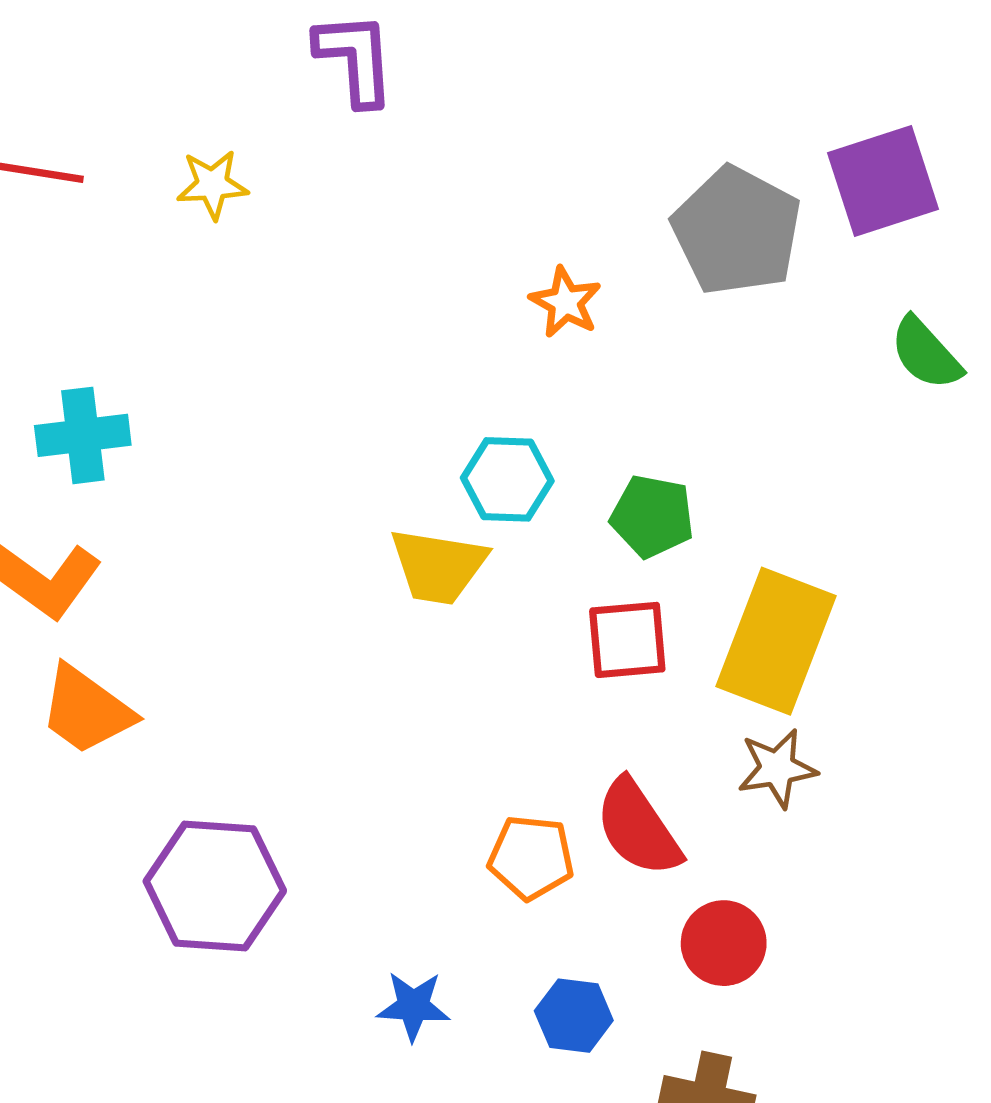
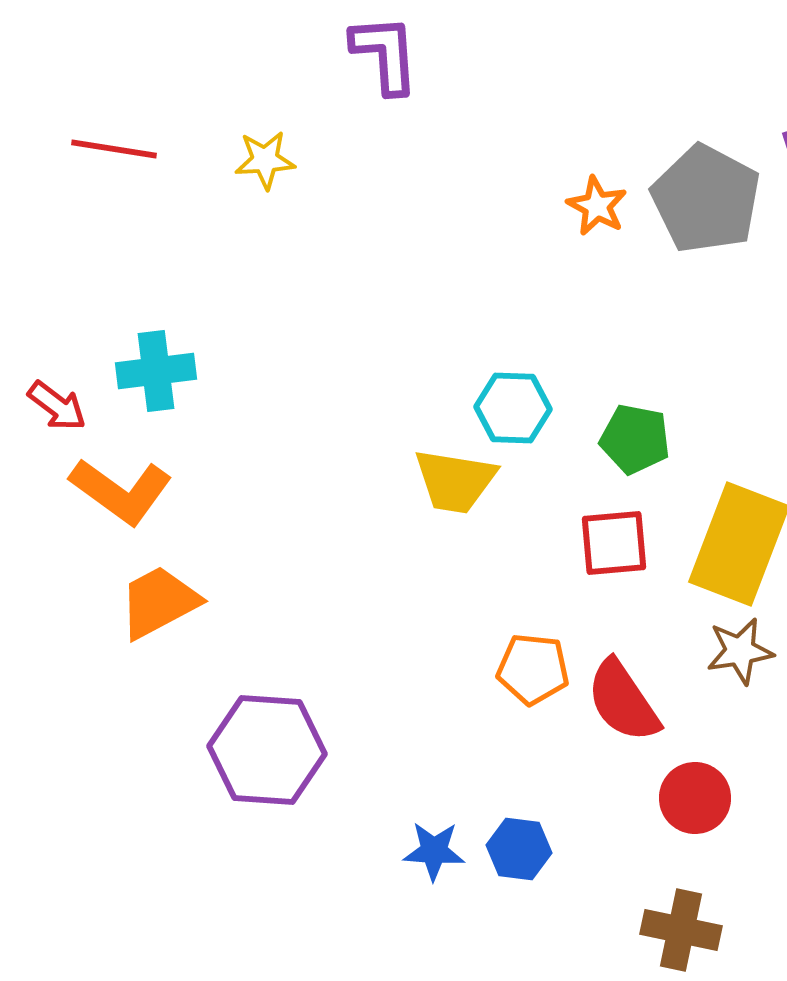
orange star: (566, 302) -> (597, 206), moved
orange trapezoid: (86, 710) -> (159, 602), turned 116
orange pentagon: (531, 857) -> (533, 669), moved
blue hexagon: (574, 1016) -> (519, 849), moved

